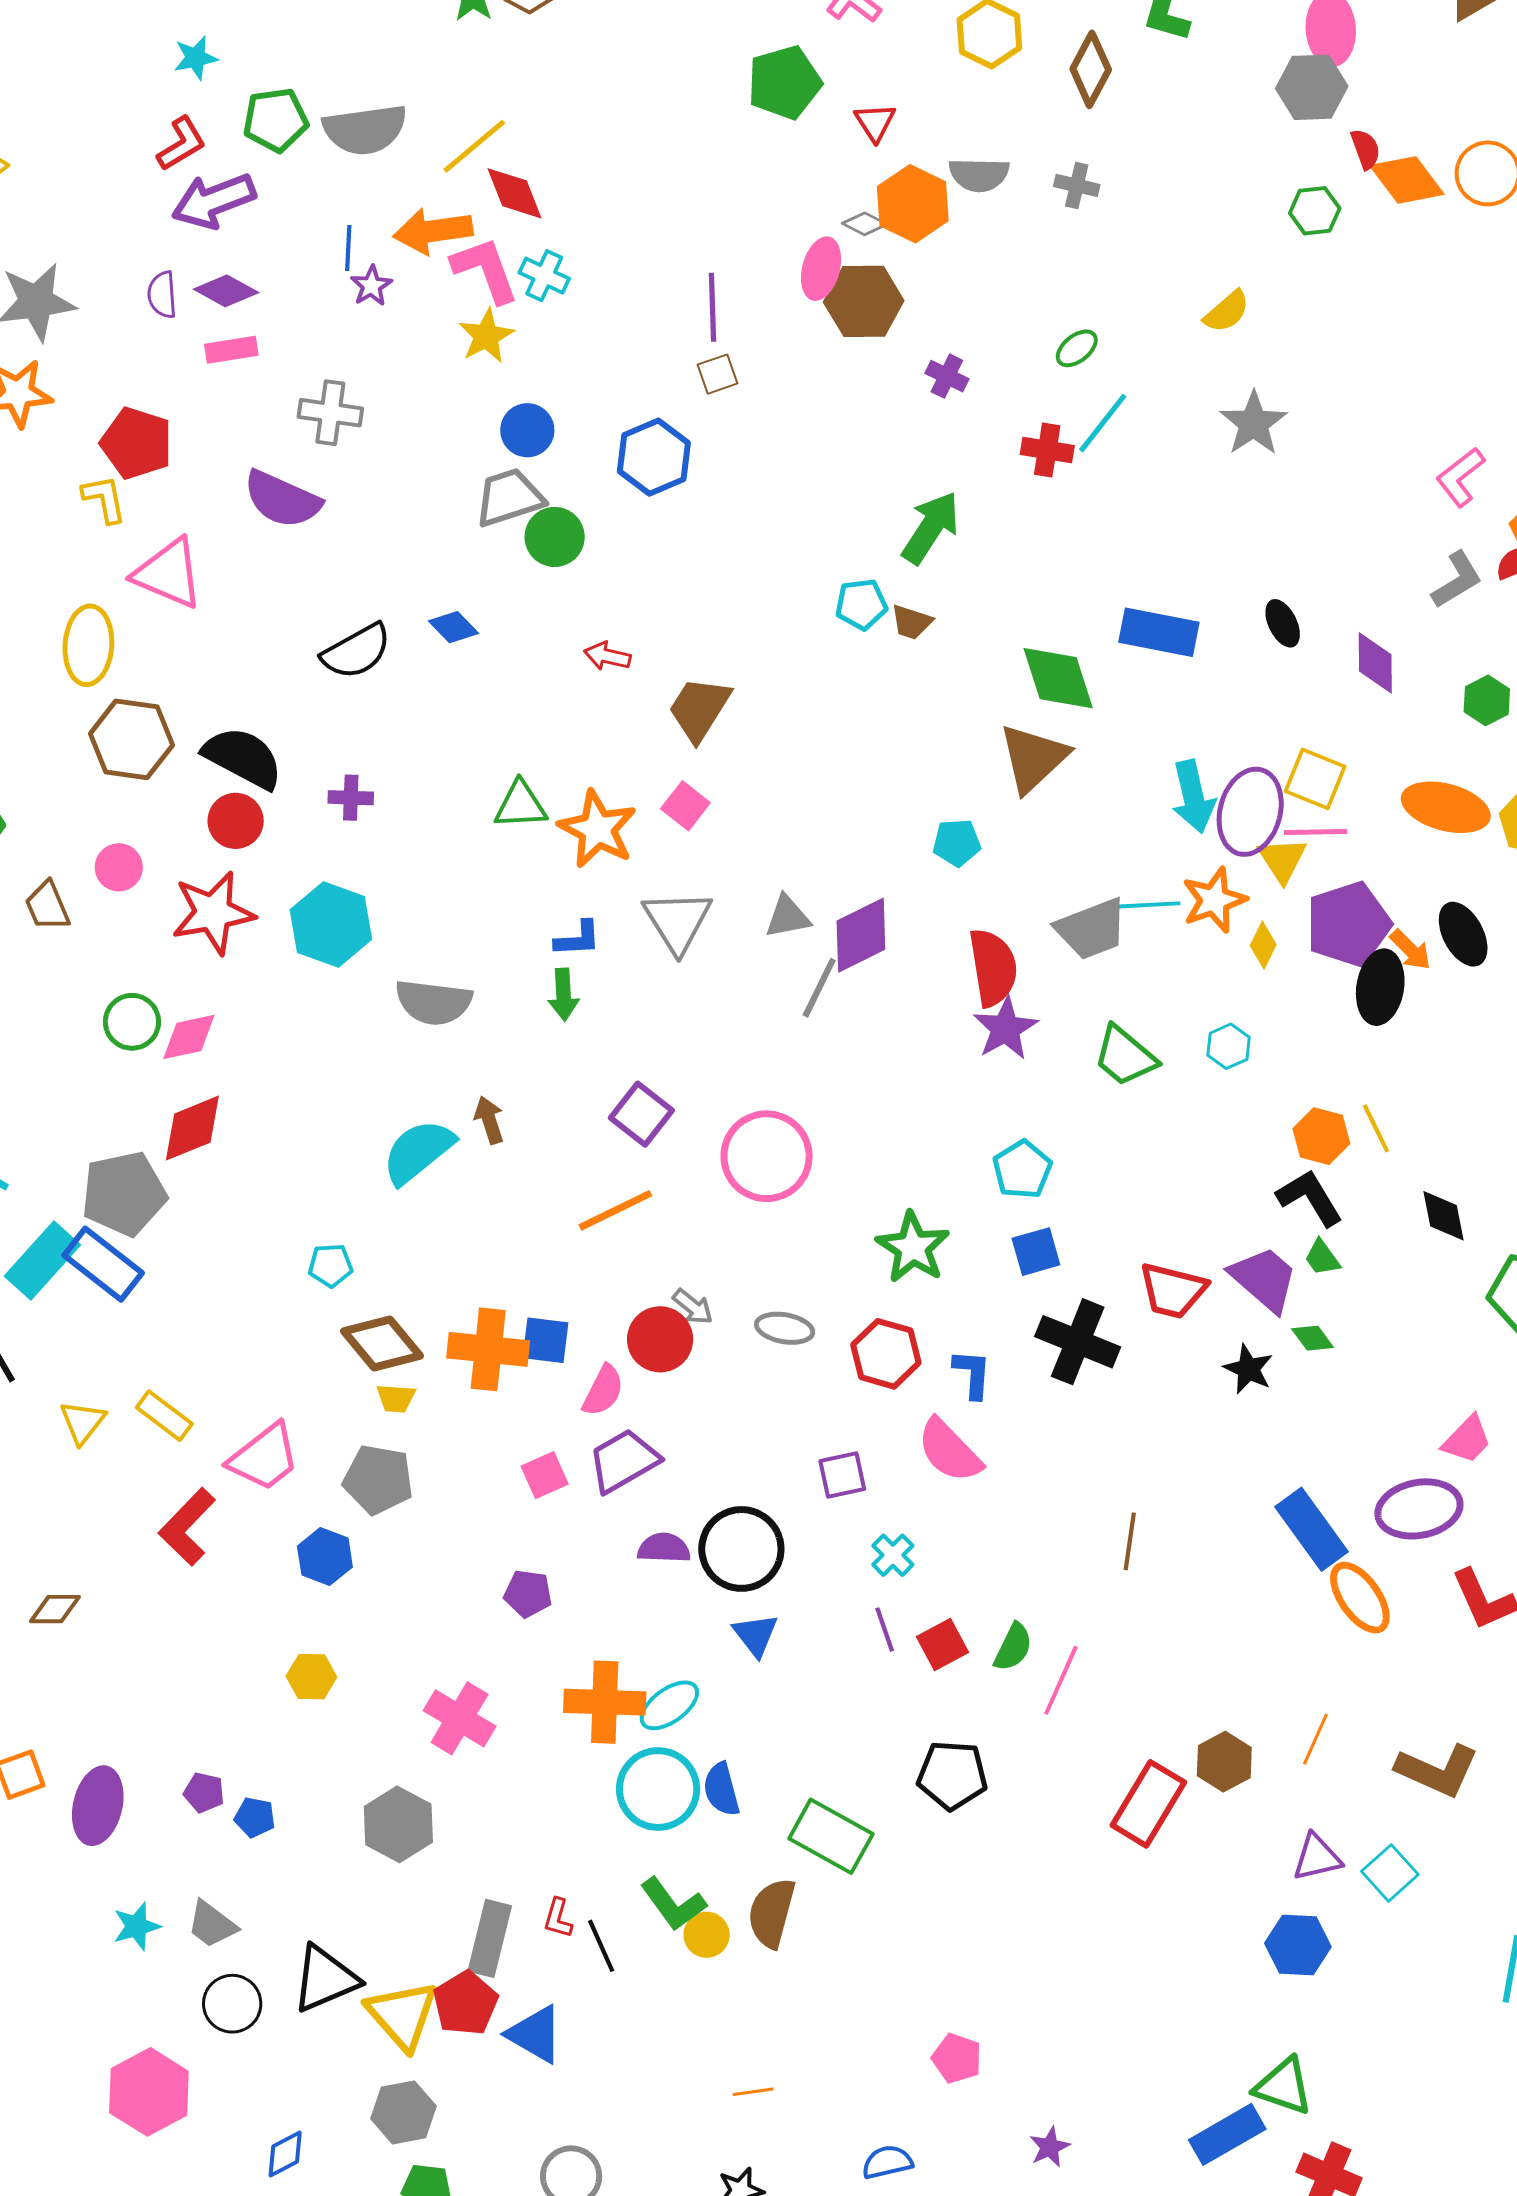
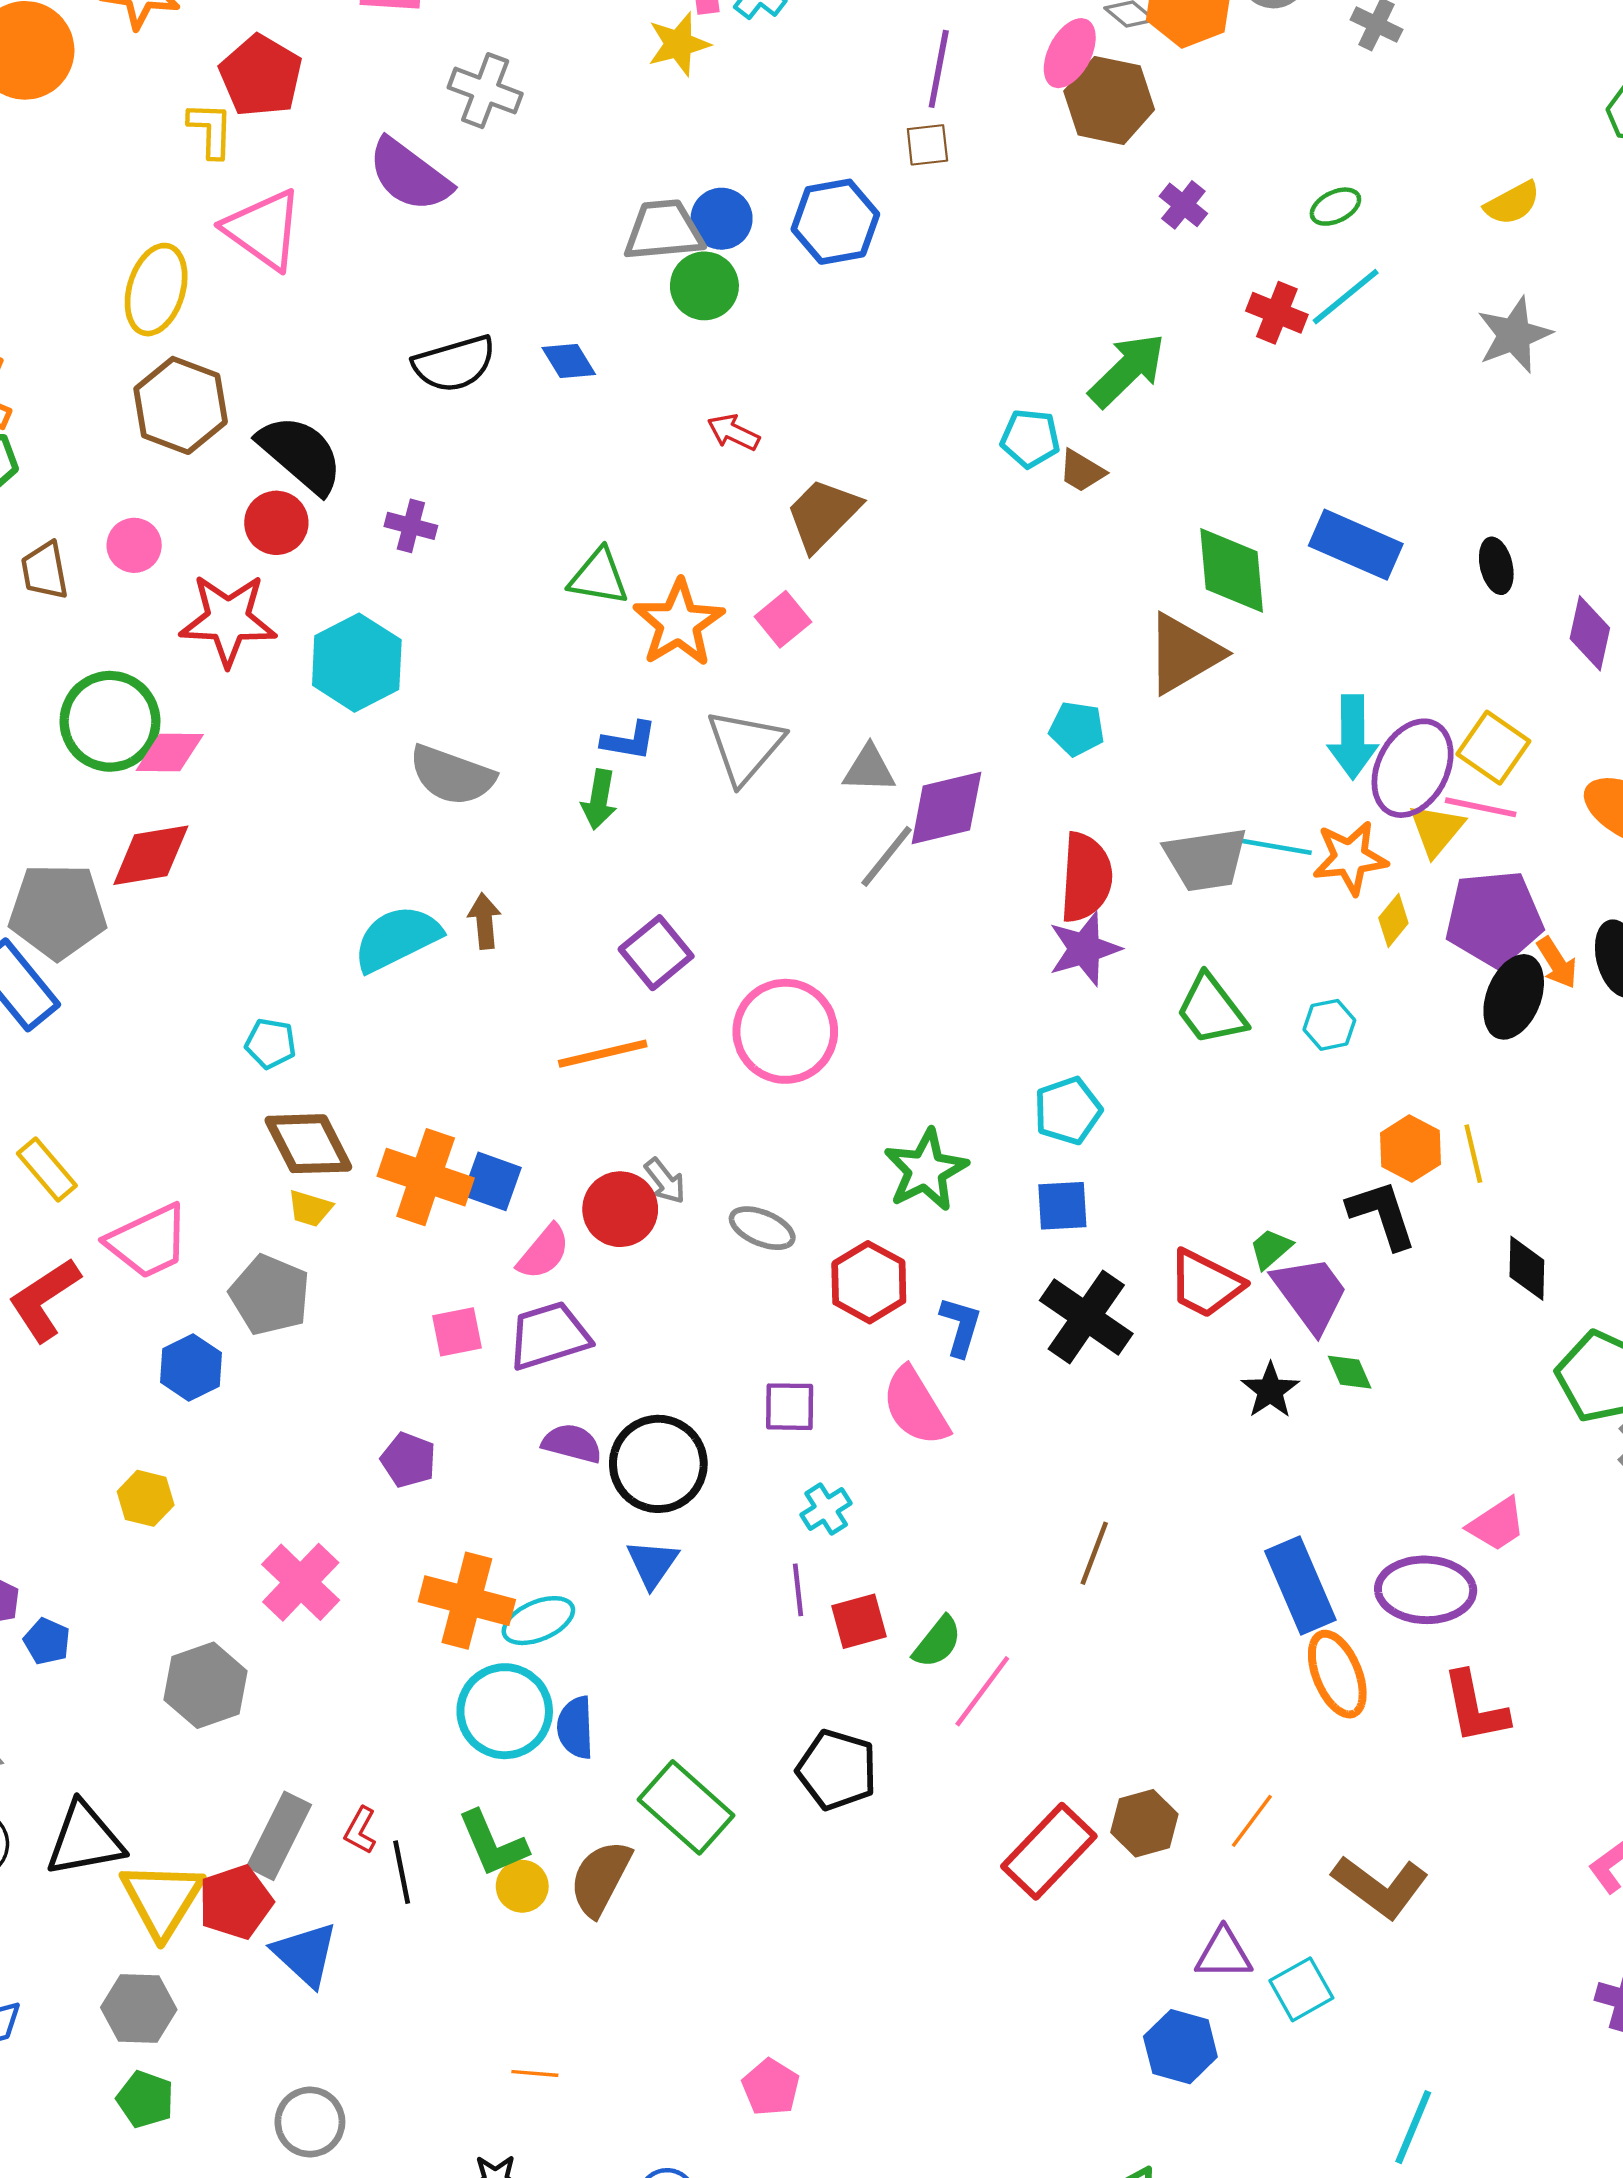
blue circle: (527, 430) -> (722, 219), moved
green circle: (132, 1022) -> (110, 721), size x1.5
green trapezoid: (1322, 1258) -> (1271, 1249), moved, turned 72

